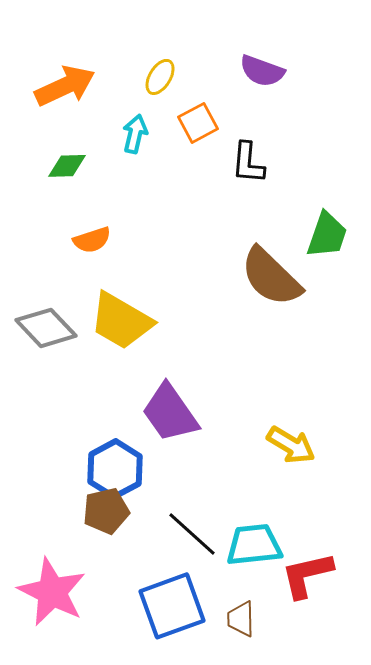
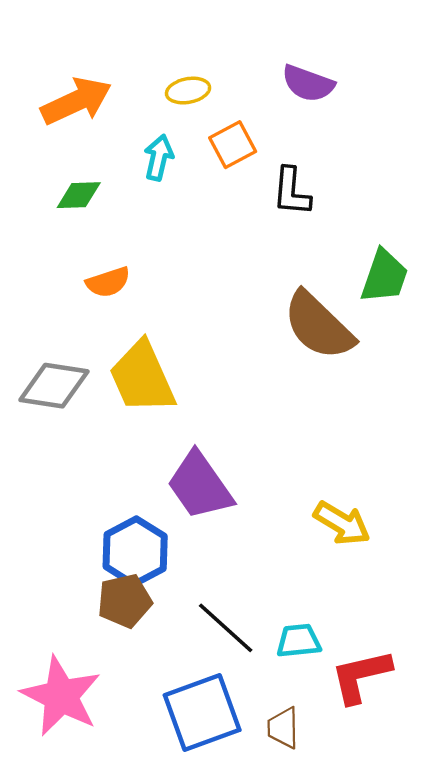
yellow ellipse: (160, 77) -> (188, 91), turned 48
yellow trapezoid: (121, 321) -> (142, 377), turned 36
gray diamond: (46, 328) -> (54, 386), turned -38
cyan trapezoid: (254, 545) -> (299, 641), size x0.7

